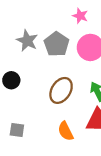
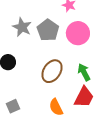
gray square: (17, 130) -> (13, 106), turned -32

